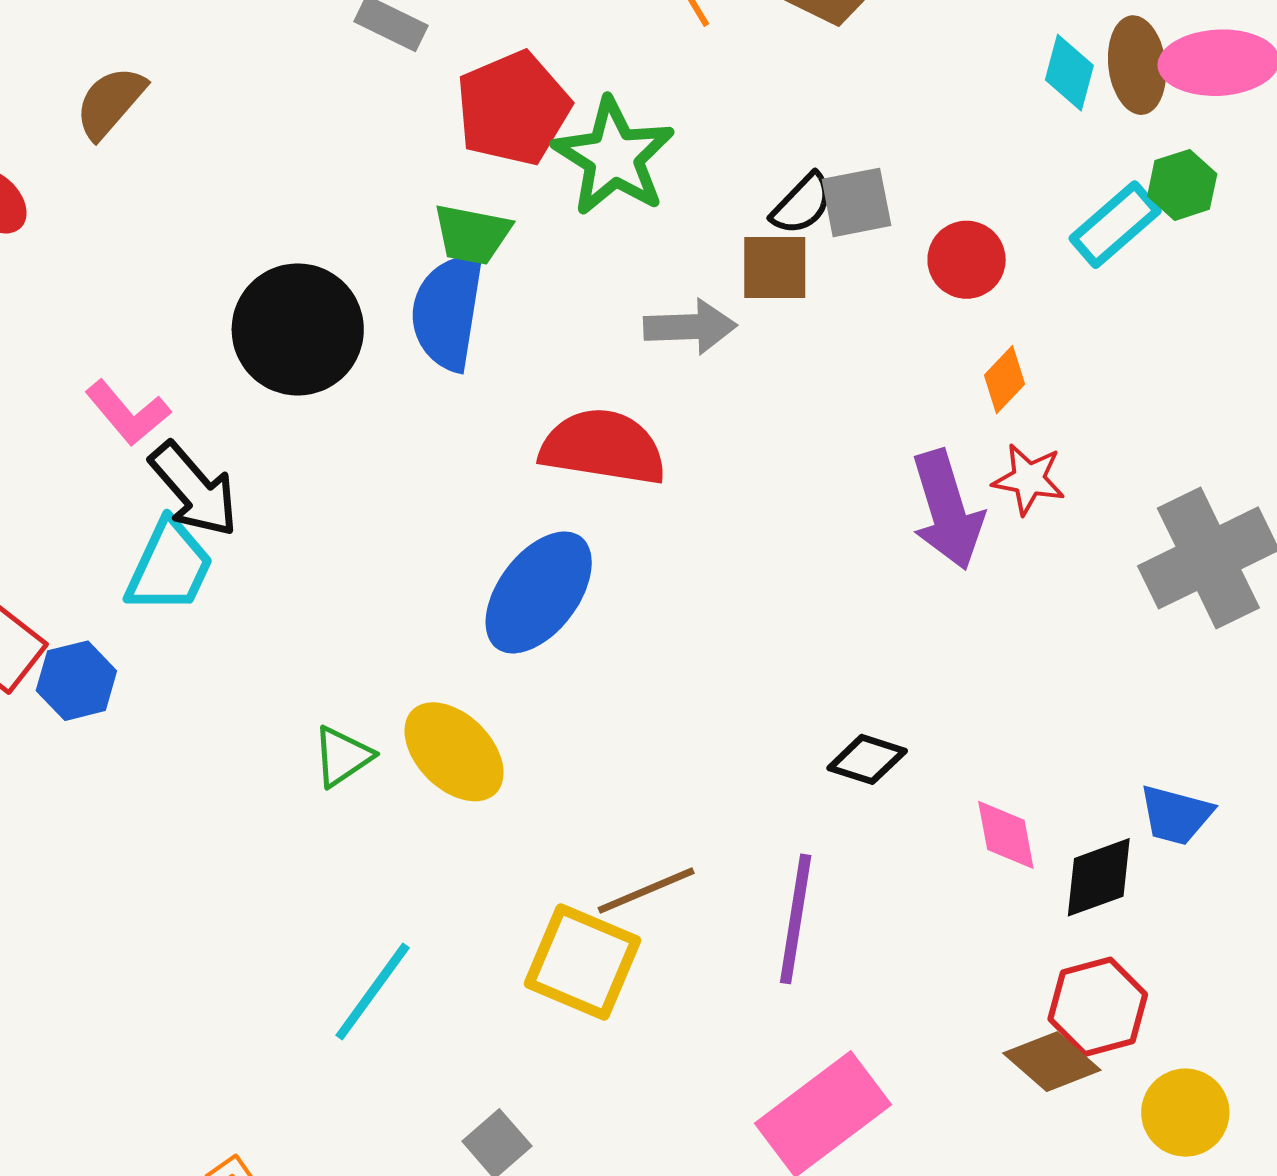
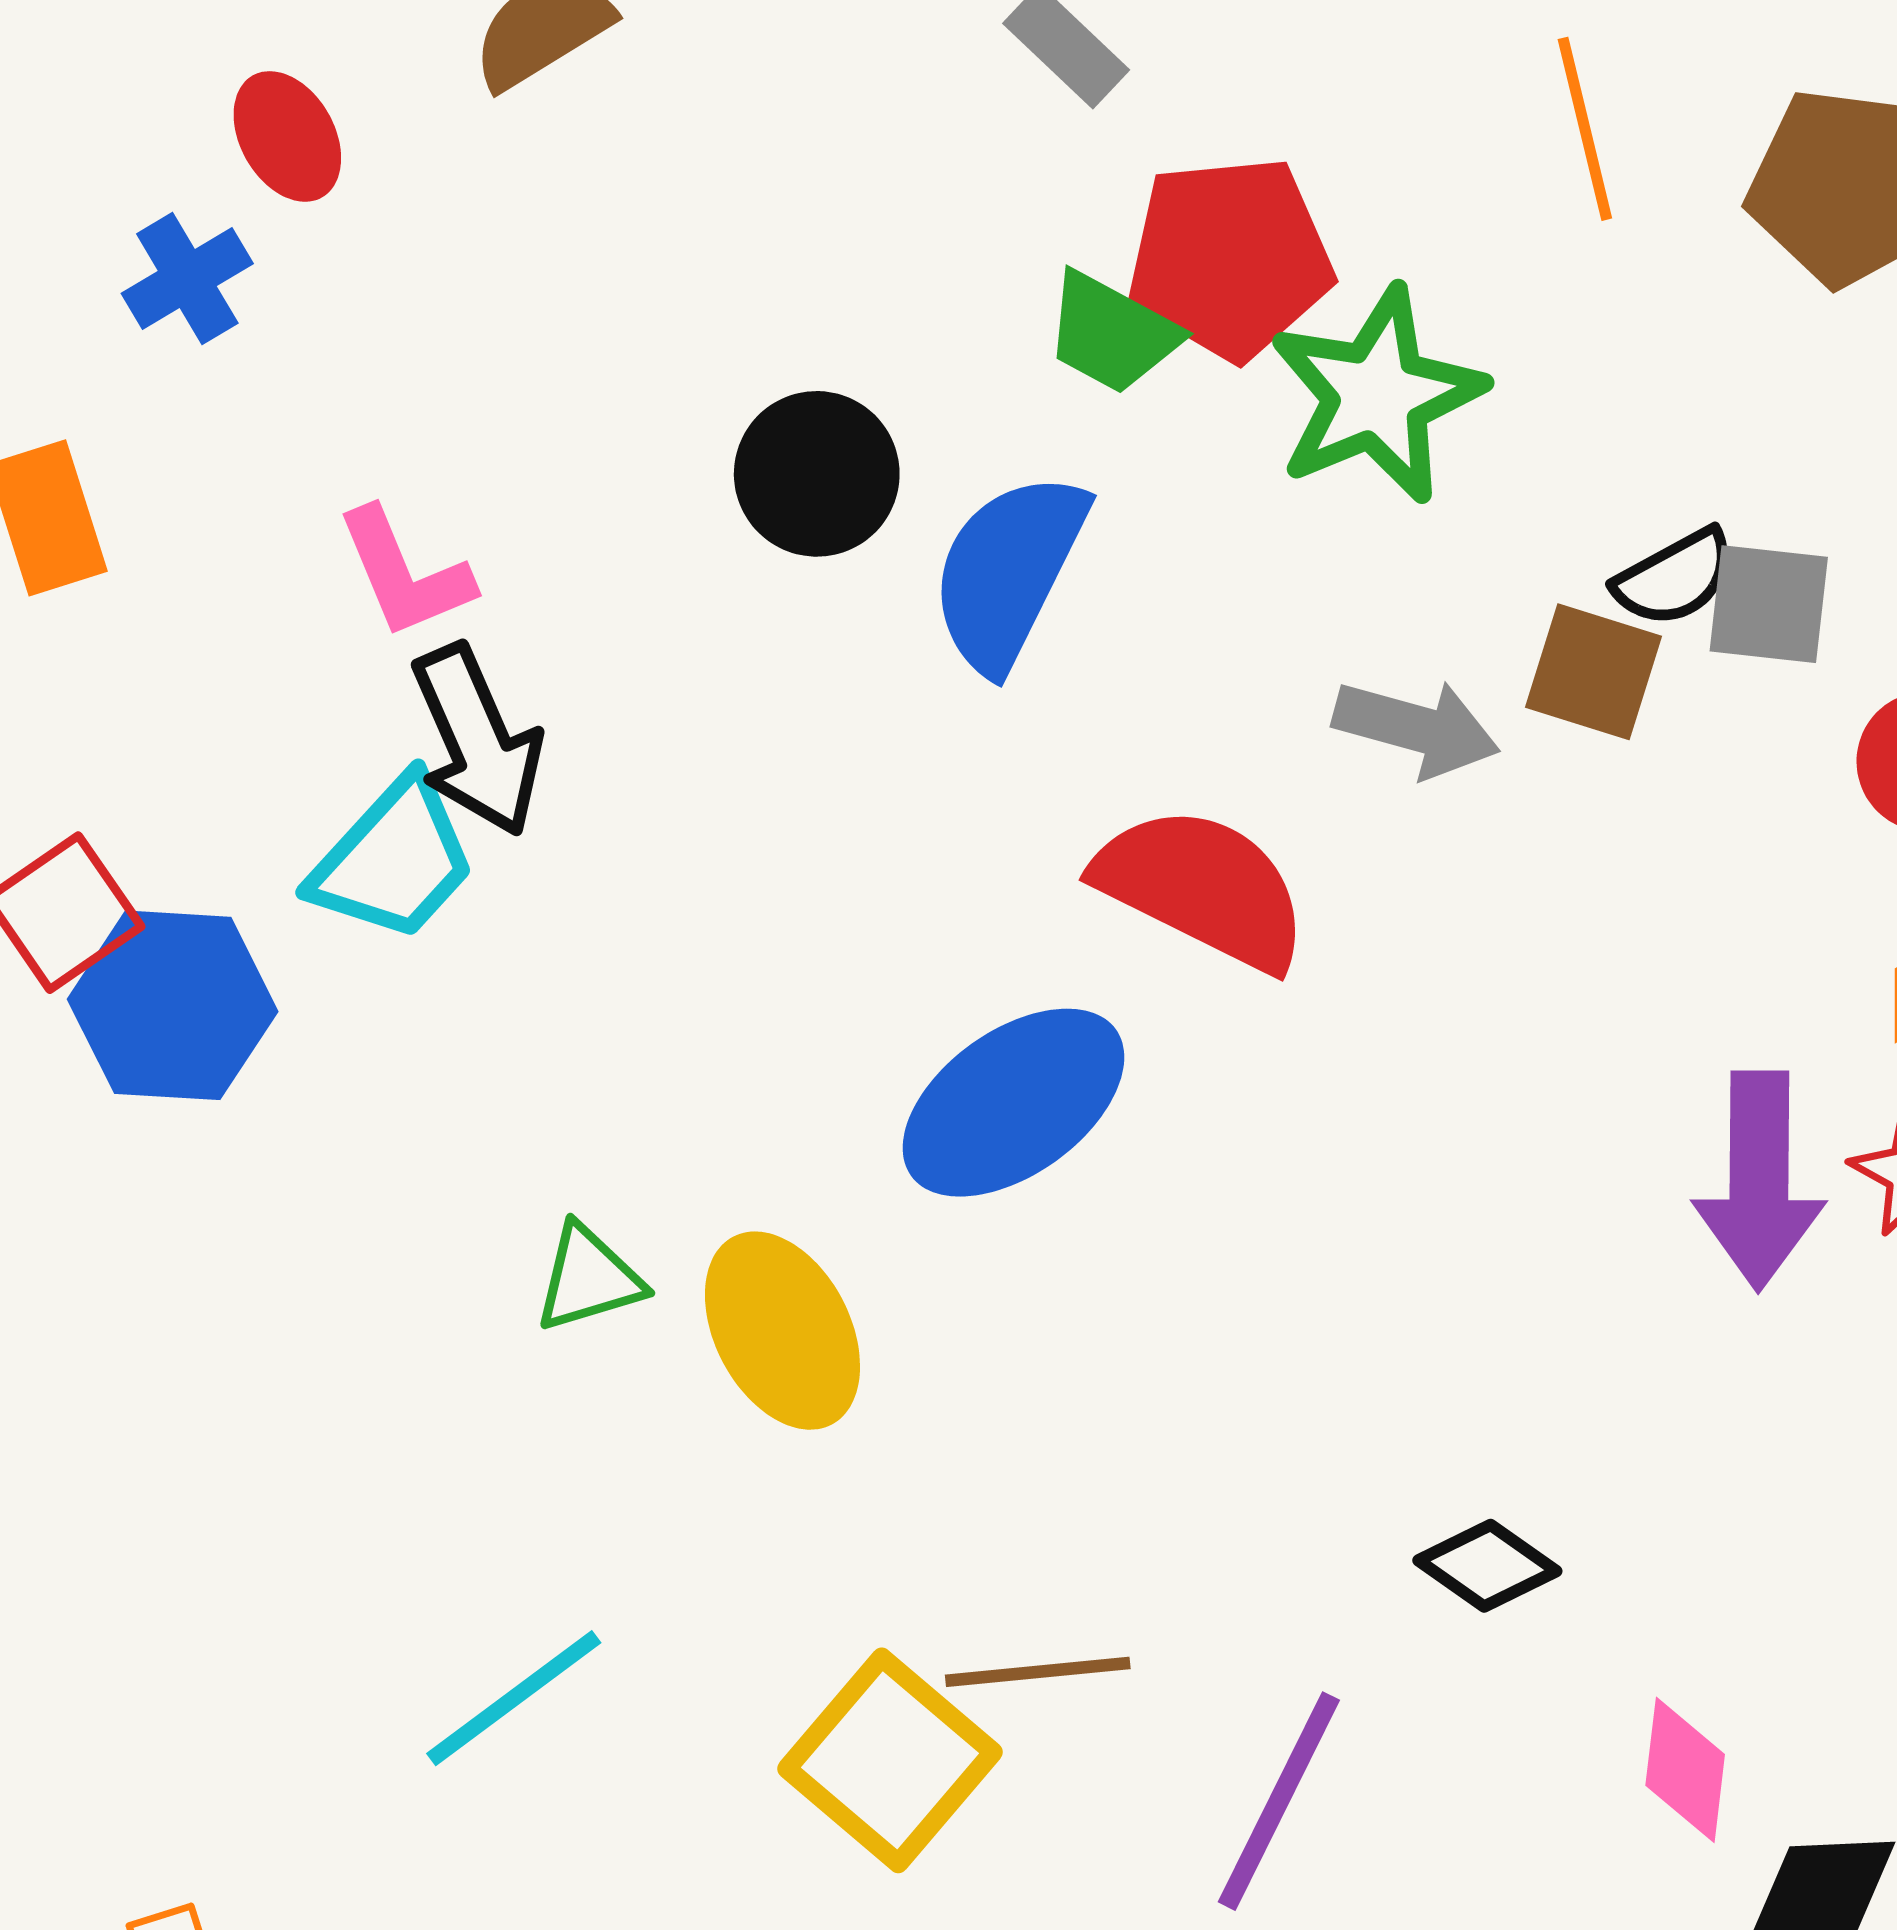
green trapezoid: (472, 234) -> (1112, 333), moved
black circle: (298, 329) -> (817, 474), moved, size x0.7
blue hexagon: (76, 681) -> (173, 1005), size x1.4

